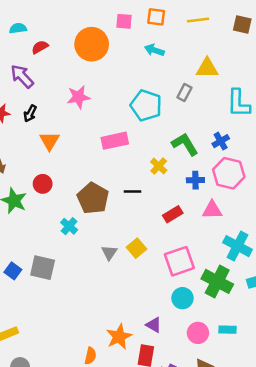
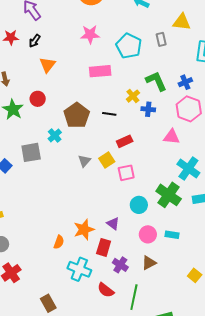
gray rectangle: (184, 92) -> (161, 39), turned -48
pink star: (78, 97) -> (90, 34), moved
blue cross: (195, 180) -> (148, 109), moved
red rectangle: (173, 214) -> (125, 141), moved
pink square: (179, 261) -> (126, 173), moved, size x0.7
gray square: (43, 268) -> (31, 152), moved, turned -30

